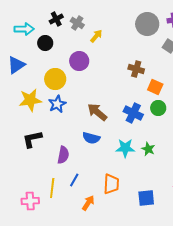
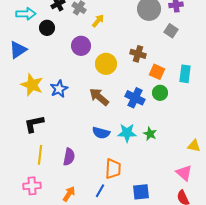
yellow circle: (55, 79) -> (106, 64), moved
yellow star: (30, 100) -> (32, 85), turned 30
blue semicircle: (91, 138) -> (101, 133), moved
purple semicircle: (63, 155) -> (69, 157), moved
blue line: (74, 180) -> (100, 191), moved
yellow line: (52, 188) -> (40, 155), moved
blue square: (146, 198) -> (141, 192), moved
orange arrow: (88, 203) -> (69, 194), moved

